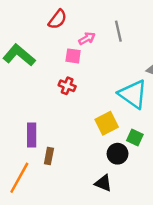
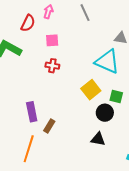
red semicircle: (58, 19) -> (28, 23), moved
pink arrow: (87, 38) -> (48, 12), moved, turned -32
brown rectangle: (49, 156) -> (49, 126), turned 32

